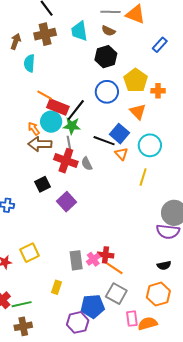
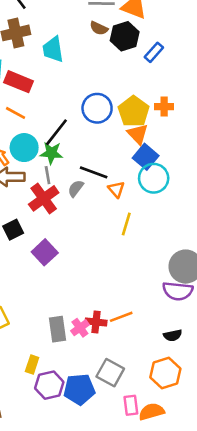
cyan trapezoid: (79, 31) -> (53, 49), moved
blue rectangle: (160, 45) -> (154, 52), moved
black hexagon: (106, 57) -> (125, 36), moved
yellow pentagon: (136, 80) -> (134, 112), moved
red rectangle: (58, 107) -> (18, 82), moved
blue square: (120, 134) -> (146, 157), moved
red cross: (66, 161) -> (44, 198), turned 35
gray semicircle: (87, 164) -> (76, 188), moved, turned 64
yellow line: (143, 177) -> (126, 224), moved
orange line: (115, 269) -> (121, 317), moved, turned -54
purple hexagon: (78, 322) -> (49, 385), moved

